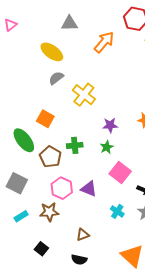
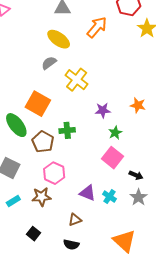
yellow ellipse: (52, 52) -> (59, 39), moved
orange square: (45, 119) -> (38, 104), size x1.4
green star: (107, 147) -> (115, 133), moved
purple triangle: (89, 189) -> (88, 193), moved

